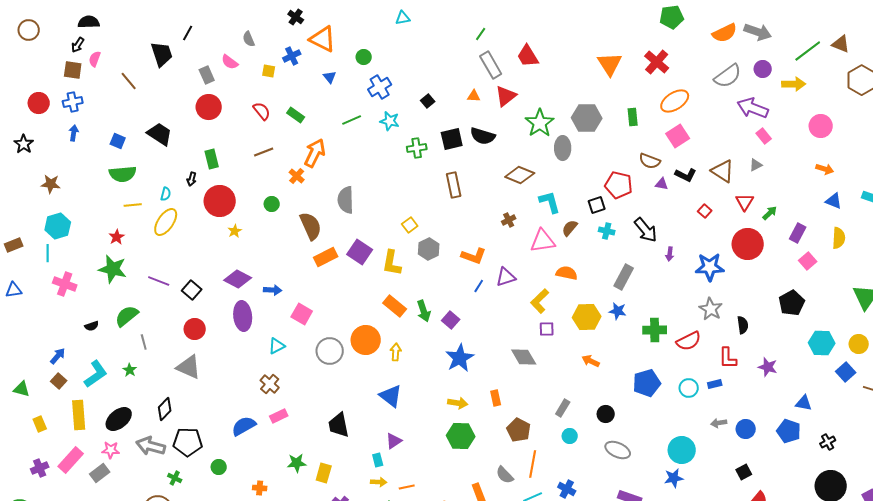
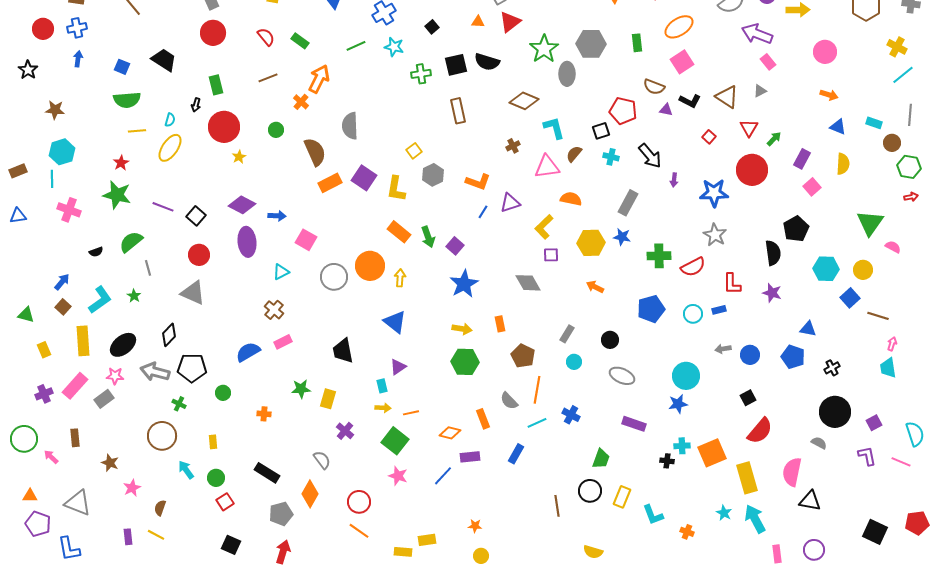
black semicircle: (743, 325) -> (773, 253), moved, size x1.4

